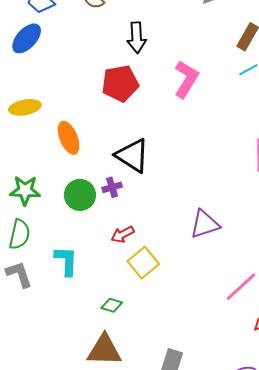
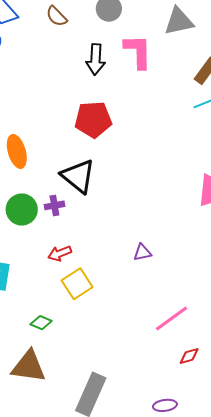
pink L-shape: (186, 79) -> (138, 51), moved, turned -39
red pentagon: (120, 83) -> (93, 120), moved
purple triangle: (205, 224) -> (142, 253), size x0.6

